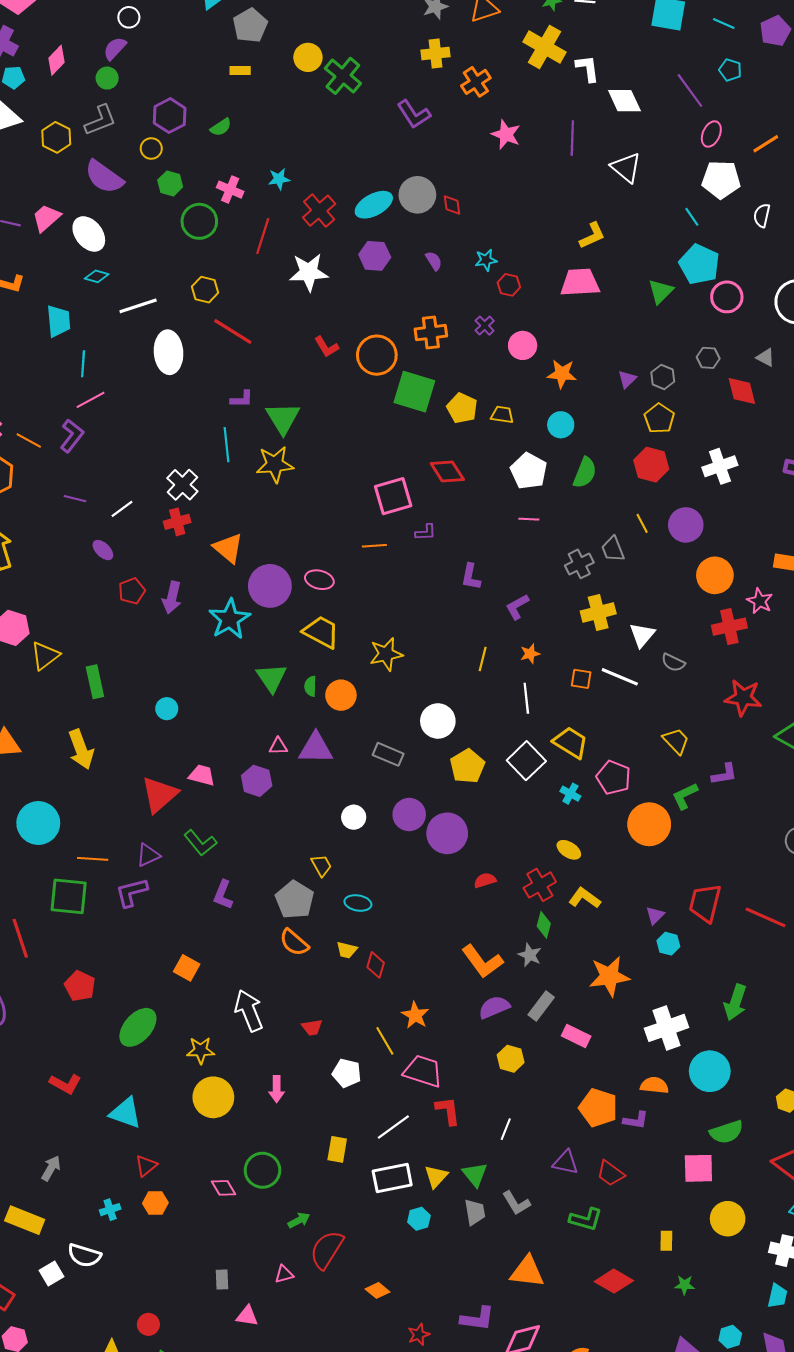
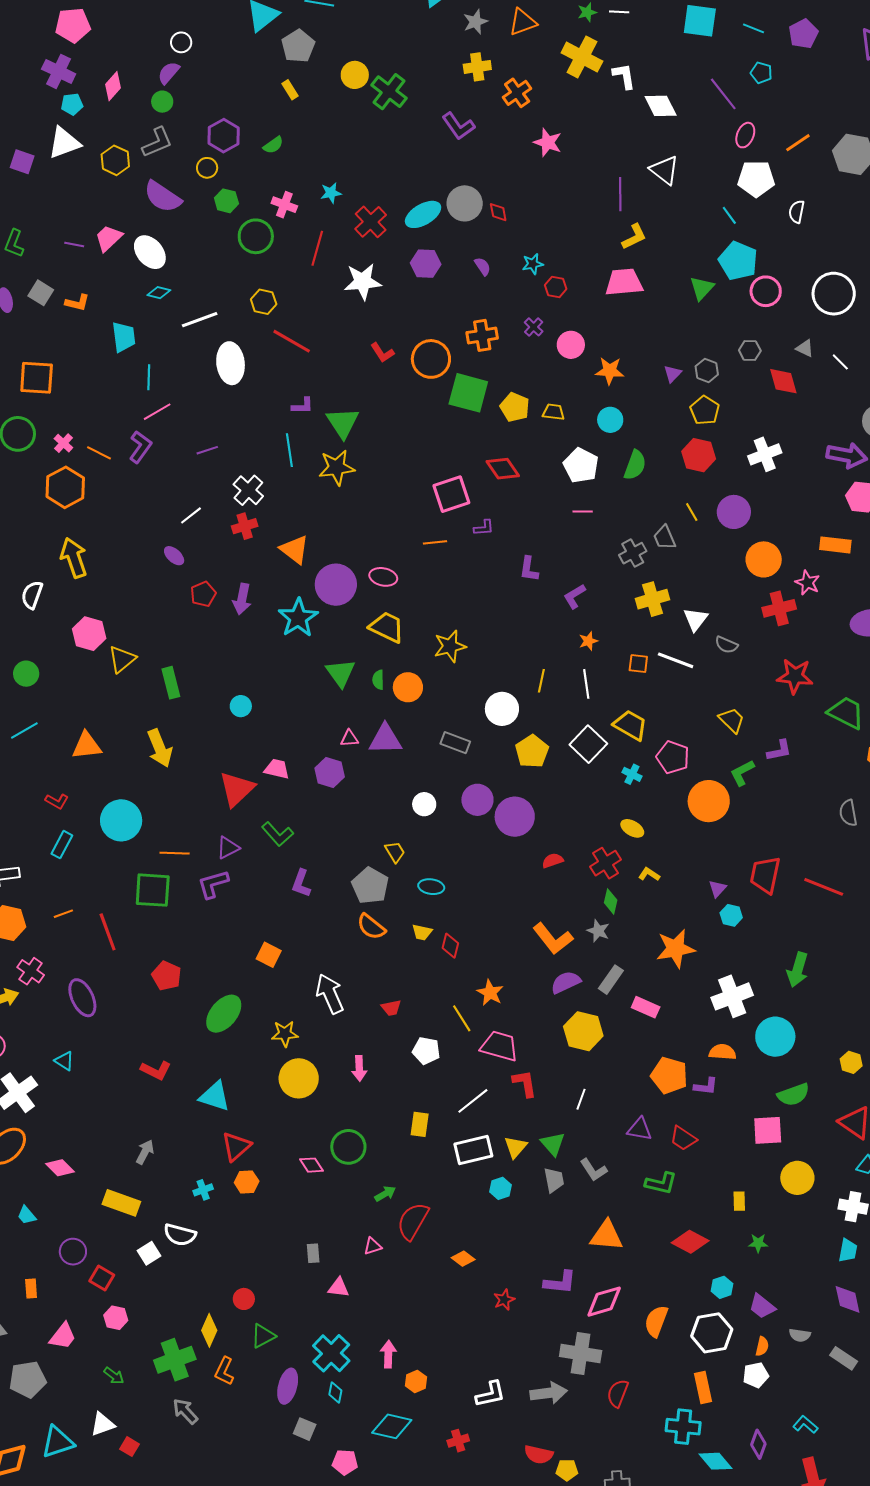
yellow rectangle: (240, 70) -> (290, 90), turned 60
purple line: (572, 138) -> (620, 194), moved
purple line: (75, 499) -> (207, 450), moved, turned -30
yellow line: (483, 659) -> (541, 681), moved
yellow L-shape: (585, 898) -> (649, 874), size x0.7
yellow hexagon: (511, 1059) -> (583, 1031), size x1.5
red triangle: (146, 1166) -> (236, 1146), size x1.4
cyan hexagon: (730, 1337) -> (722, 1287), moved

